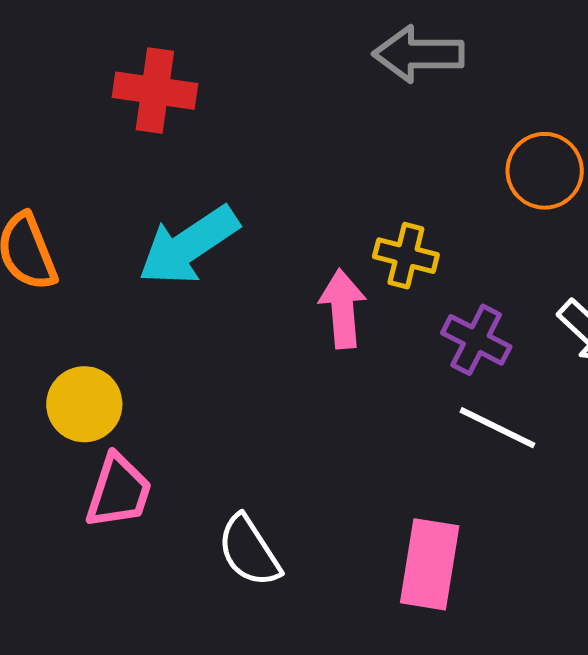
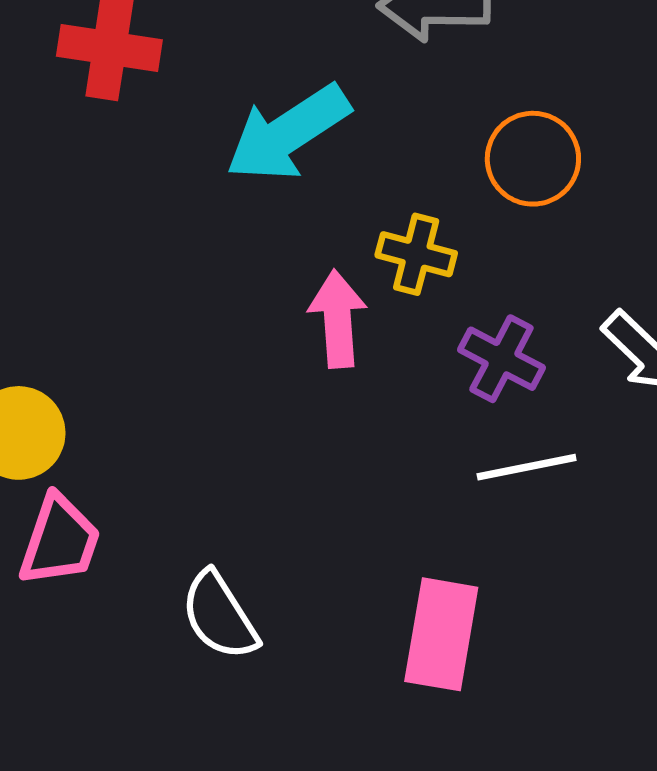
orange circle: (545, 171) -> (533, 159), moved
cyan arrow: (188, 245) -> (288, 133), moved
white line: (497, 428) -> (527, 467), turned -38

